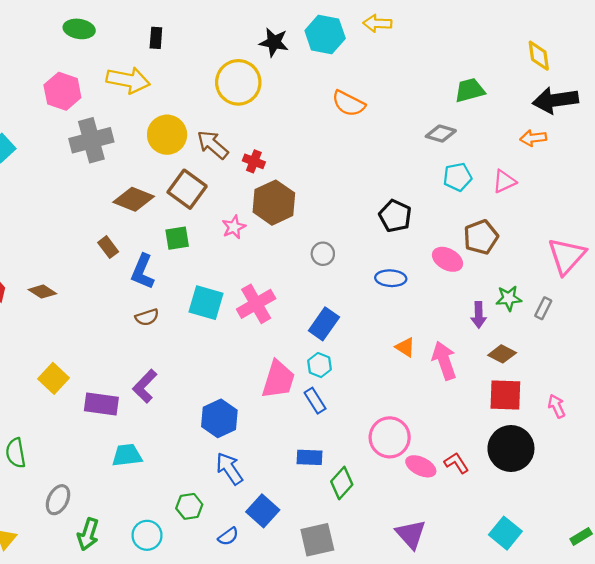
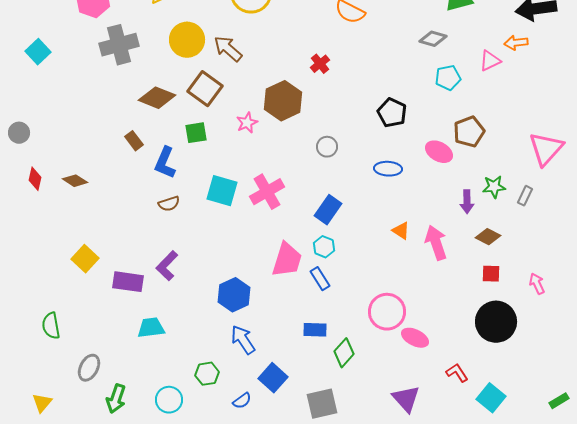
red cross: (254, 161) -> (320, 64), moved, turned 30
pink triangle: (504, 181) -> (490, 61), moved
red square: (505, 395) -> (491, 274), size x0.6
red L-shape: (456, 463) -> (457, 373), moved

